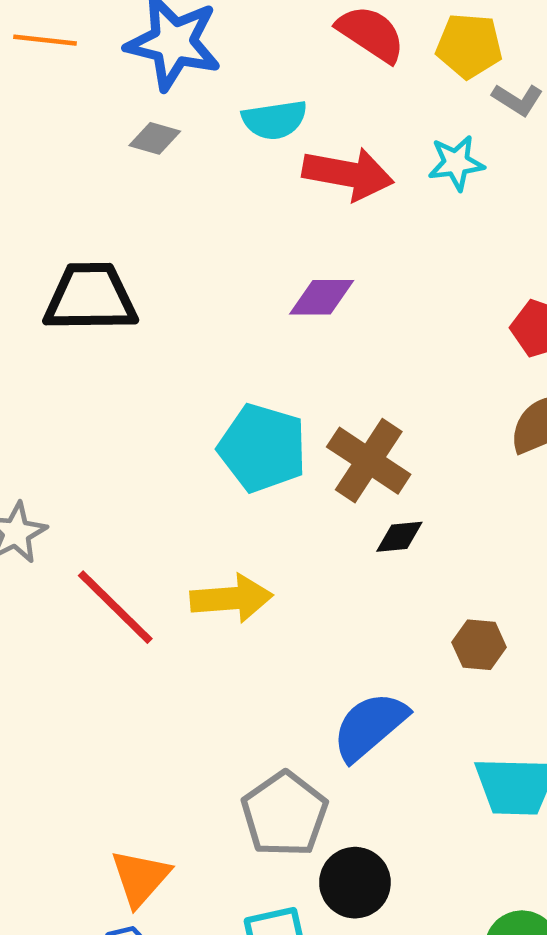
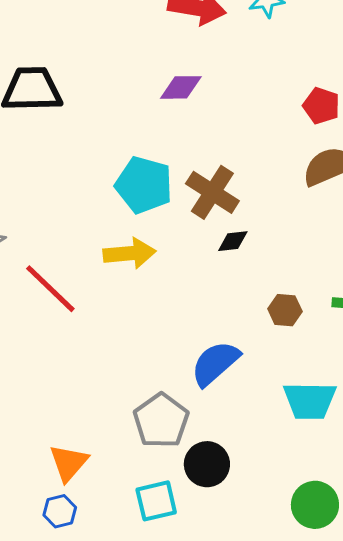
yellow arrow: (231, 598) -> (130, 253), moved

